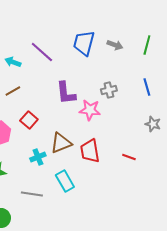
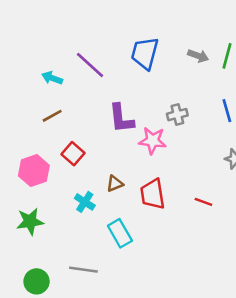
gray arrow: (115, 45) -> (198, 56), moved
brown triangle: (61, 143) -> (115, 184), size x0.6
cyan cross: (38, 157) -> (85, 202), turned -35
gray line: (32, 194) -> (83, 270), moved

